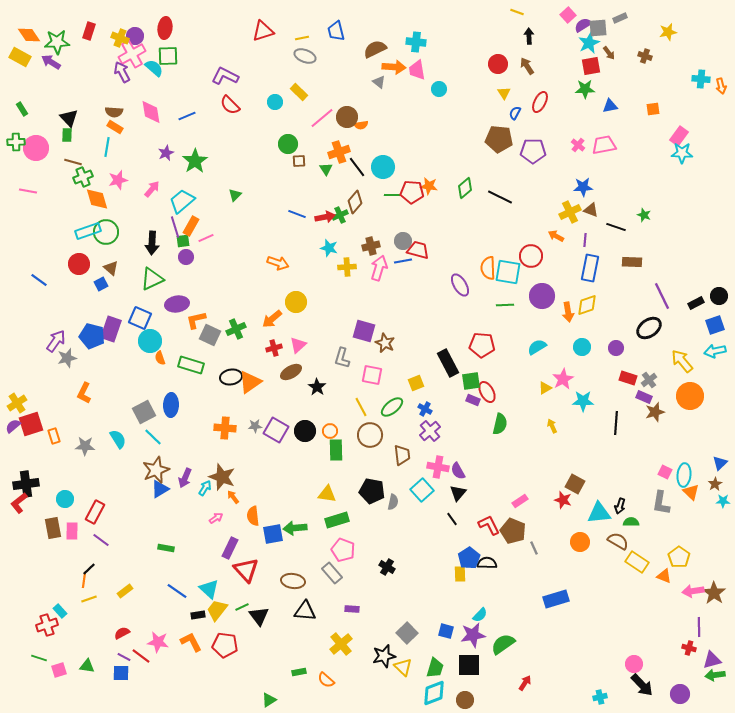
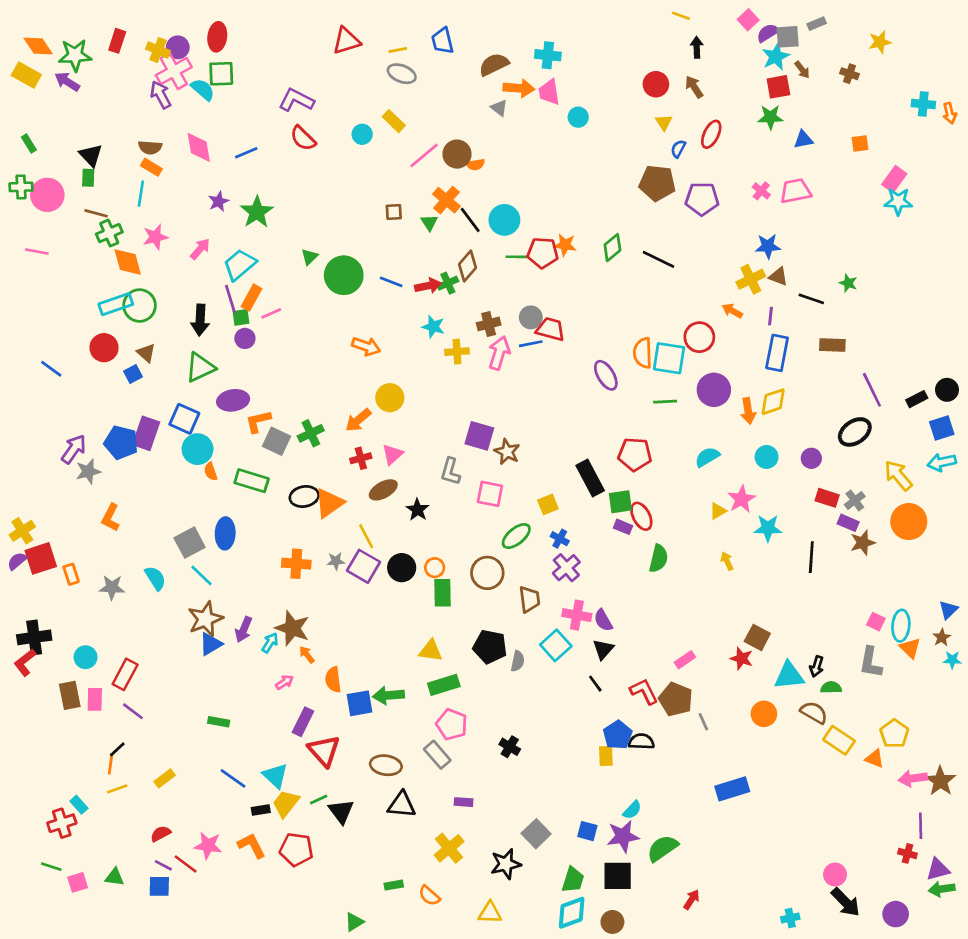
green circle: (288, 144) -> (344, 275), moved, size x1.5
orange cross: (339, 152) -> (446, 200), turned -30
yellow line: (361, 407) -> (366, 536), moved
yellow triangle: (403, 667) -> (490, 913), moved, turned -42

